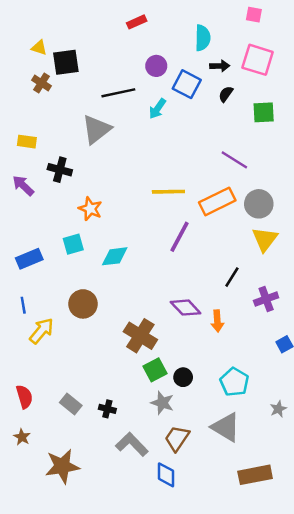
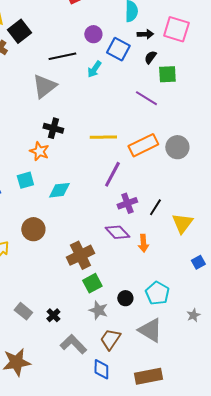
black square: (66, 62) -> (19, 31), turned -30
green square: (264, 112) -> (167, 74), moved
purple line: (234, 160) -> (146, 98), moved
black cross: (60, 170) -> (53, 128), moved
yellow triangle: (265, 239) -> (182, 223), moved
purple cross: (266, 299) -> (127, 203), moved
brown cross: (140, 336) -> (80, 255), turned 32
black circle: (183, 377) -> (125, 298), moved
black cross: (107, 409) -> (53, 315), turned 32
brown rectangle: (255, 475) -> (148, 376), moved

